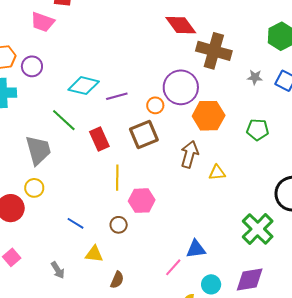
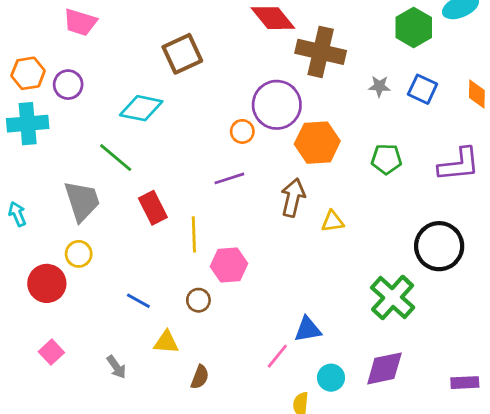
purple line: (117, 96) -> (229, 178), moved
brown square: (144, 135) -> (182, 54), moved
red rectangle: (99, 139) -> (153, 208), moved

